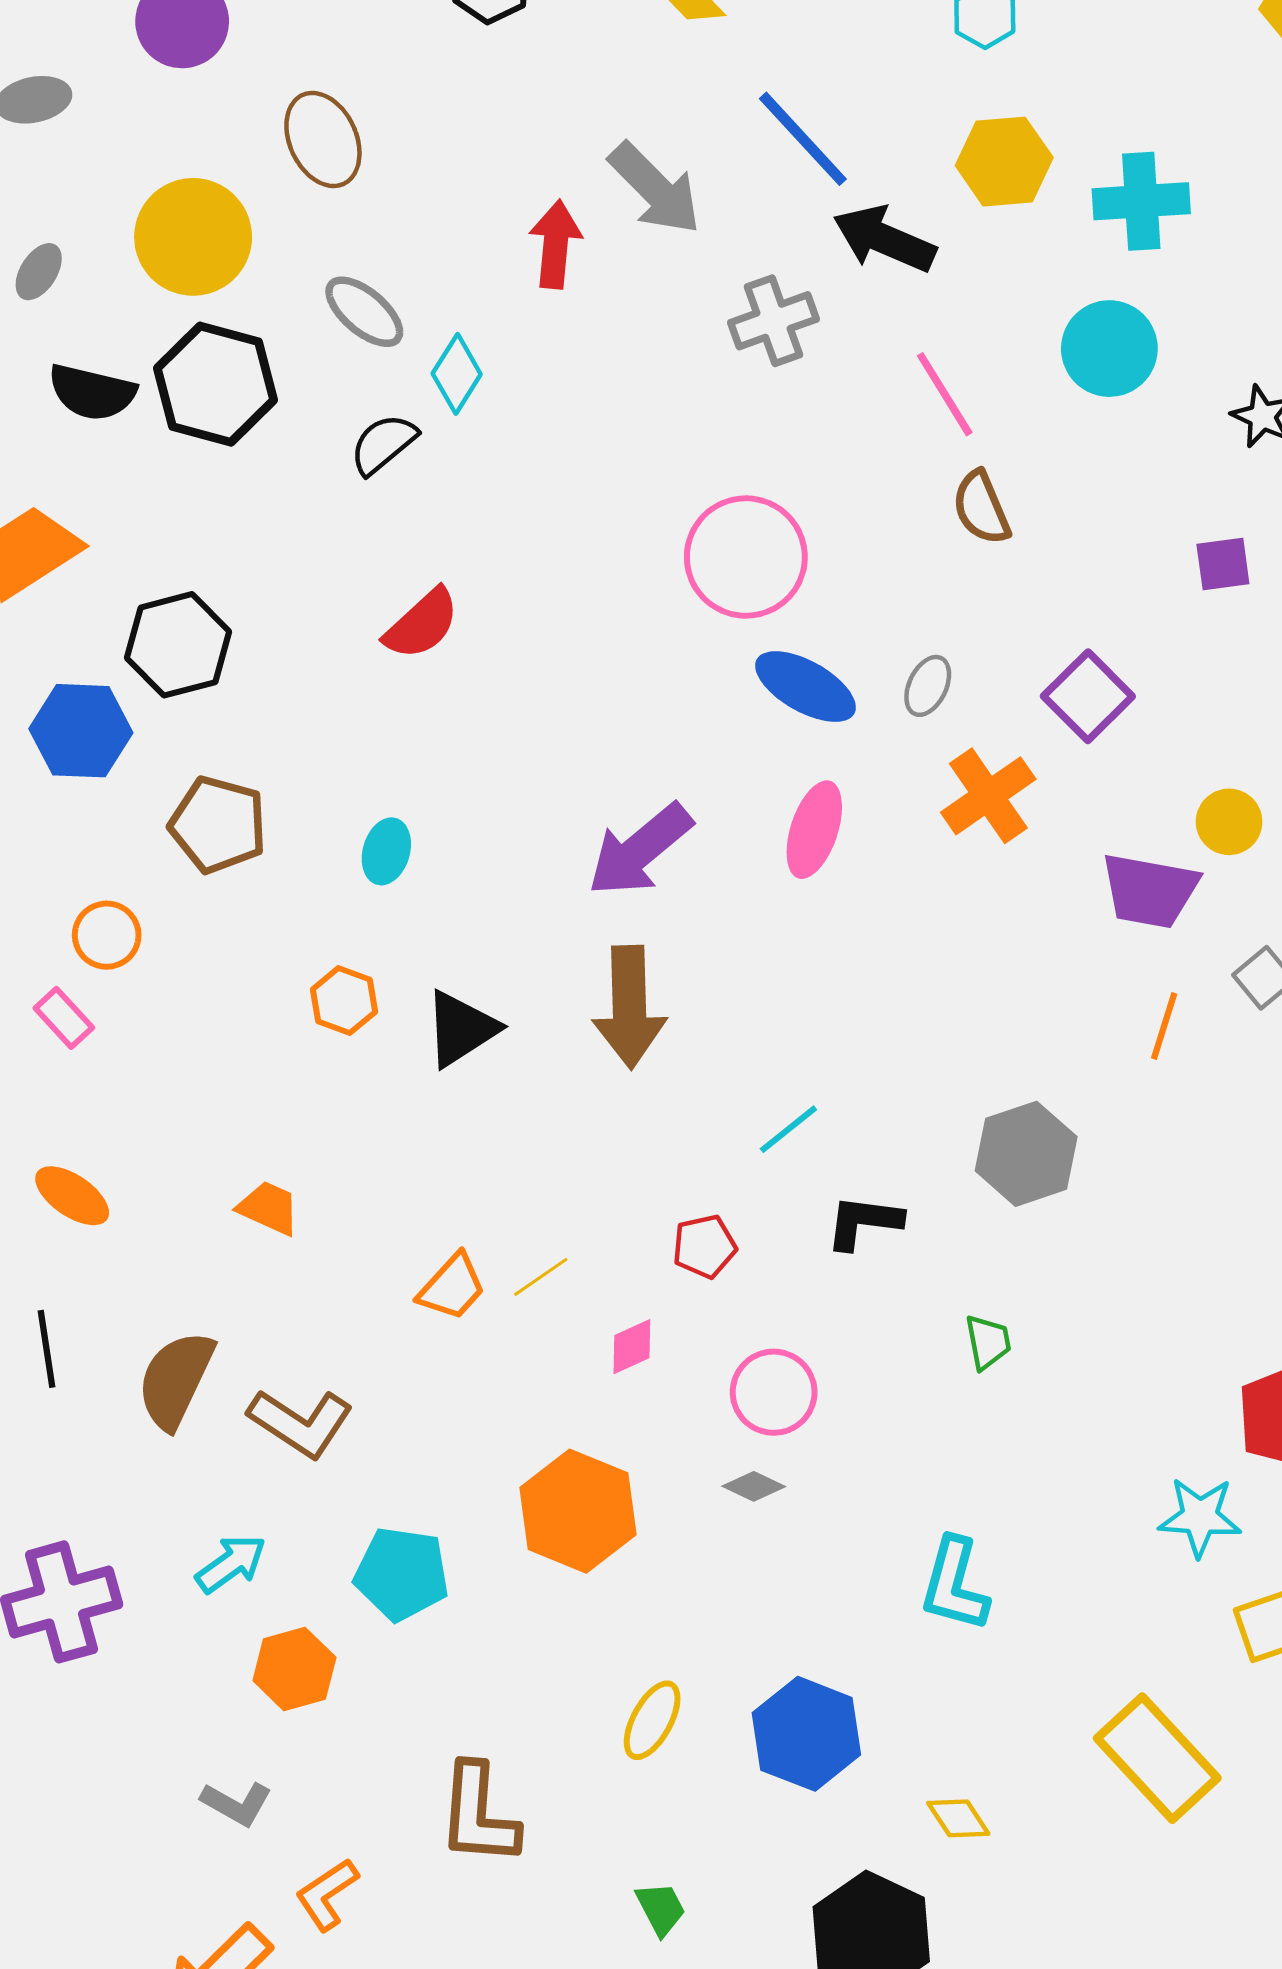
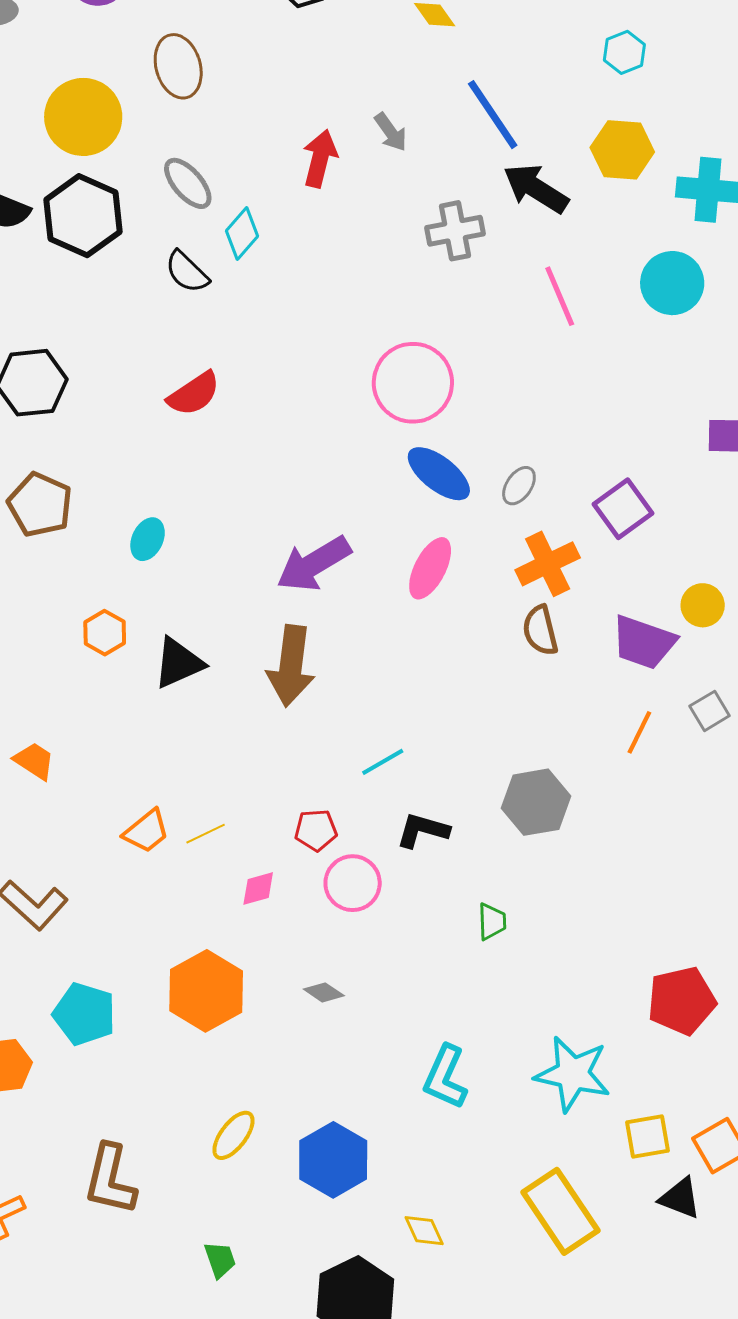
gray arrow: (655, 188) -> (391, 132), size x0.6
black semicircle: (383, 444) -> (187, 272), turned -105
brown semicircle: (981, 508) -> (540, 630), moved
pink circle: (774, 1392) -> (353, 883), moved
cyan star: (1200, 1517) -> (573, 1074), moved, size x1.4

